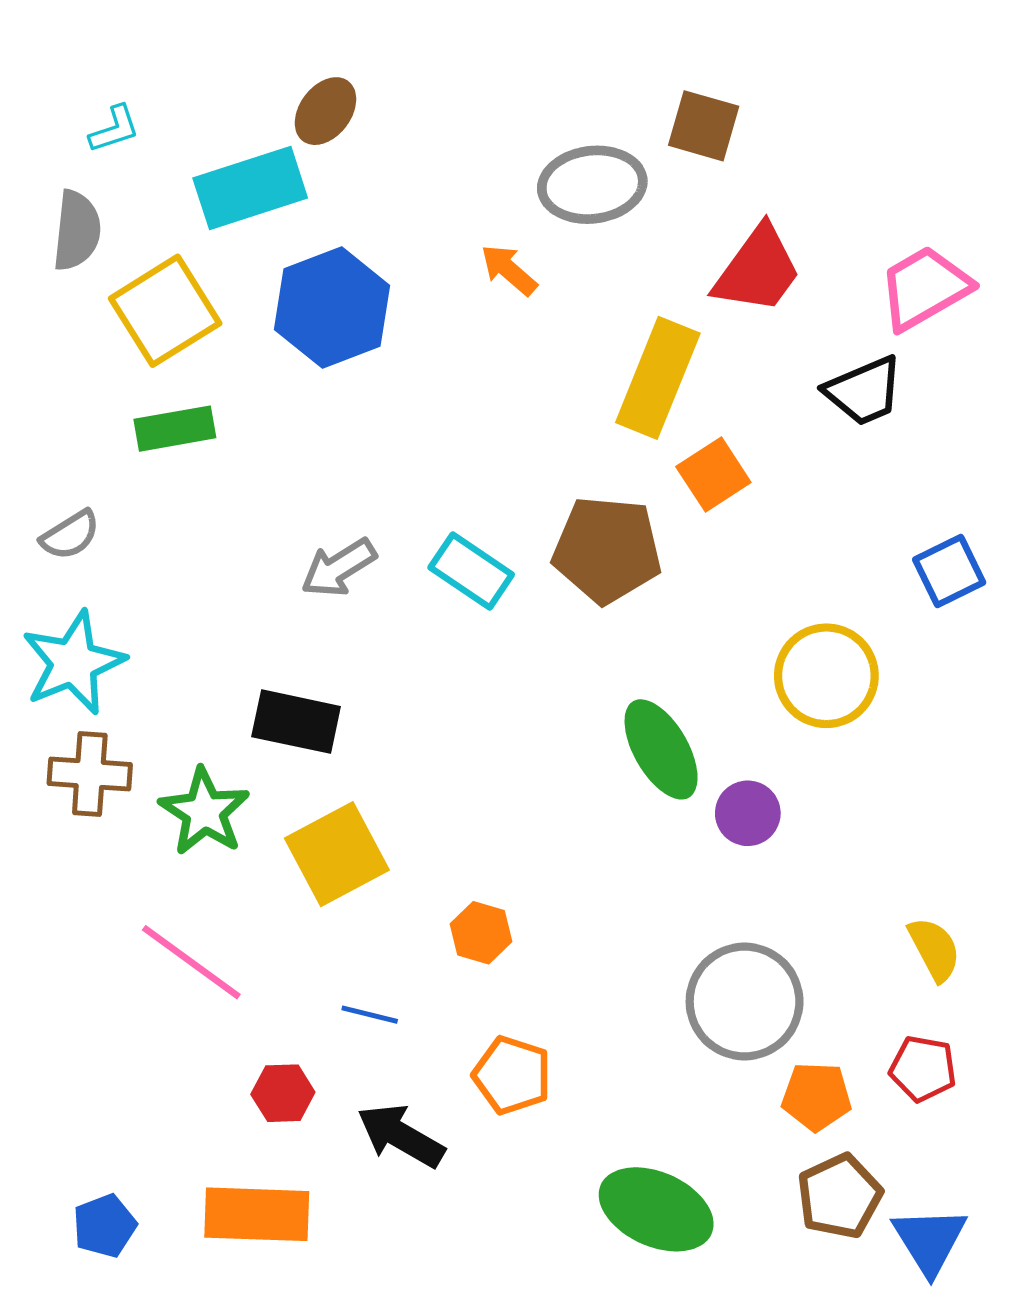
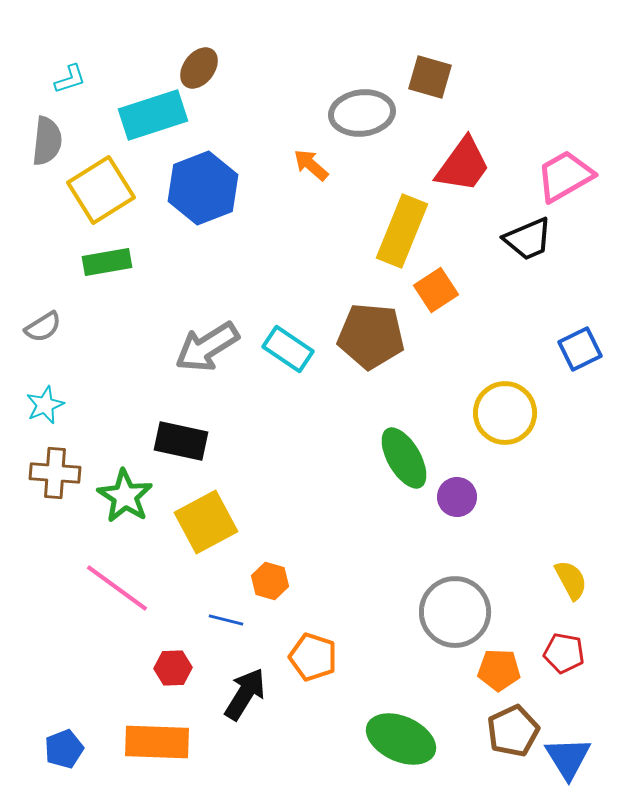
gray arrow: (339, 568) -> (207, 347), size x1.4
cyan star: (73, 663) -> (45, 405), size x0.6
orange hexagon: (481, 933) -> (270, 581), moved
black arrow: (401, 1136) -> (245, 694), turned 92

